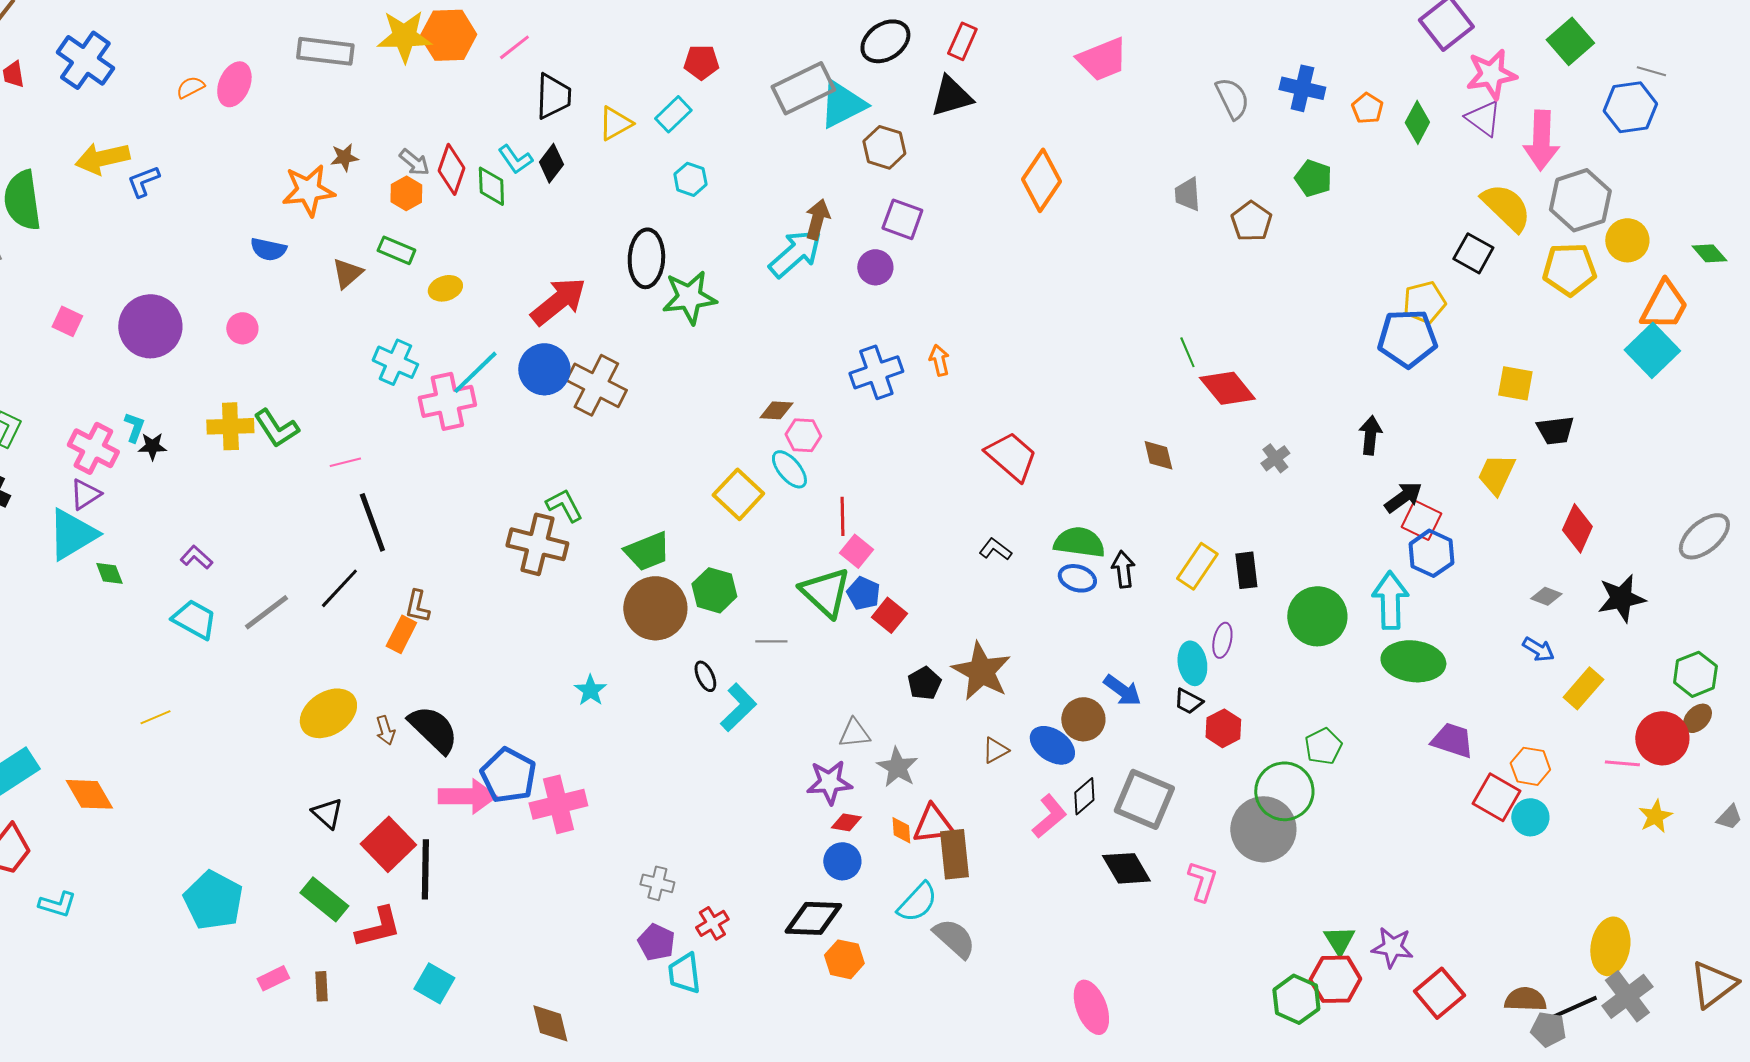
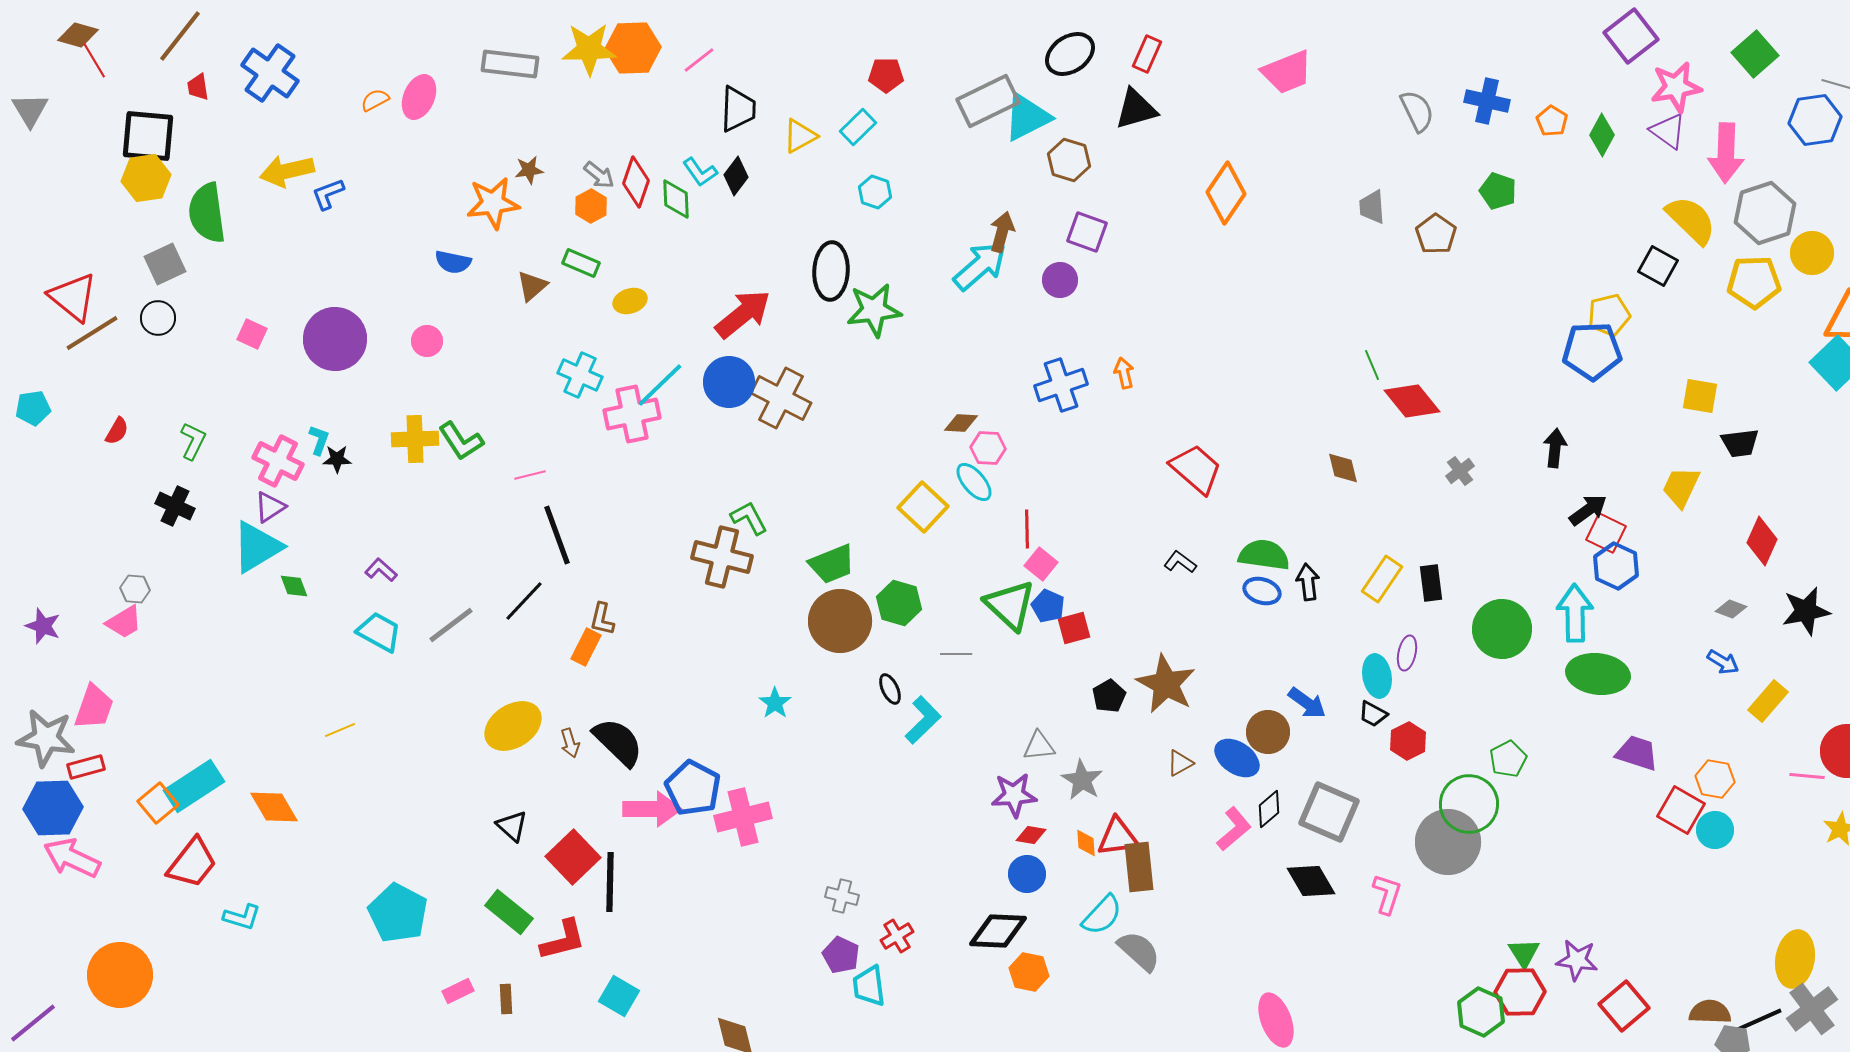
red square: (889, 615) -> (1074, 628), turned 36

